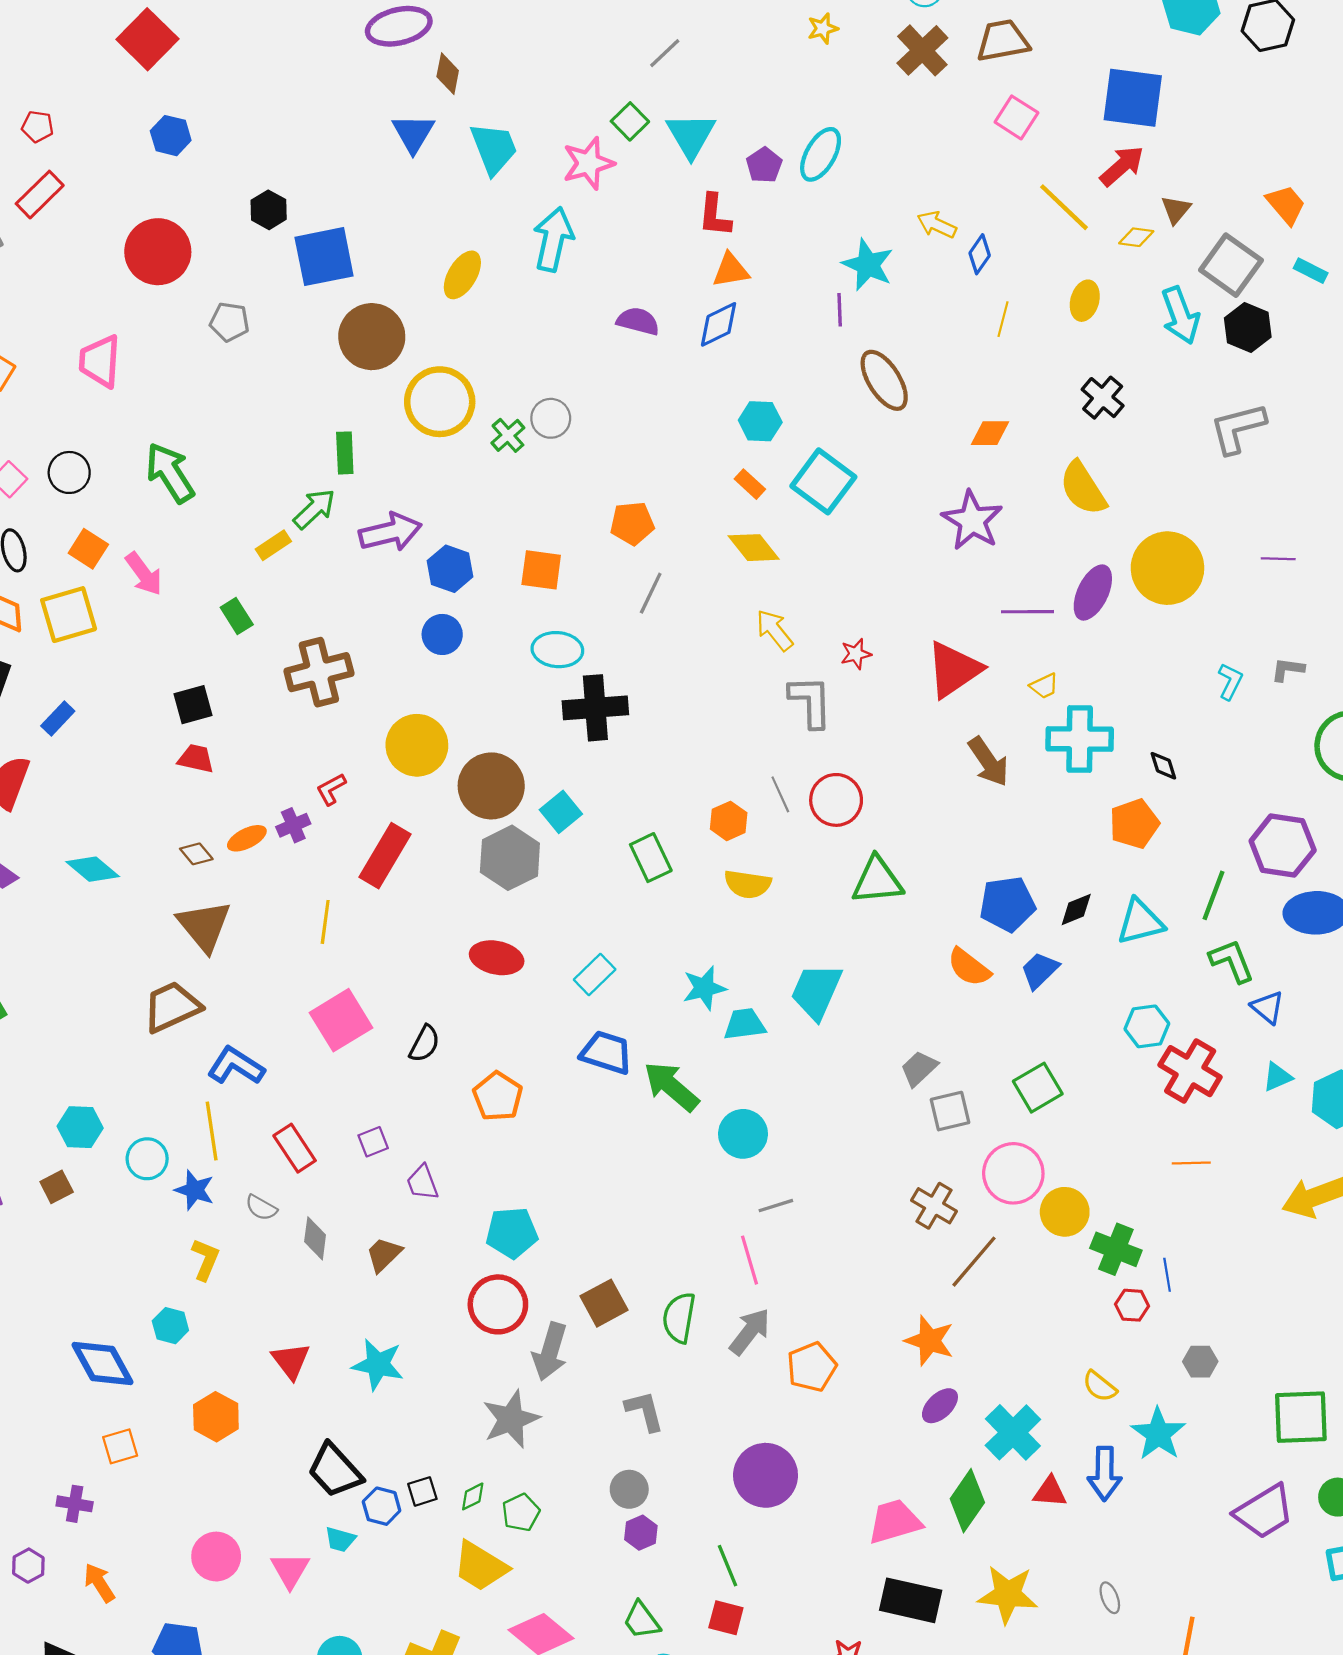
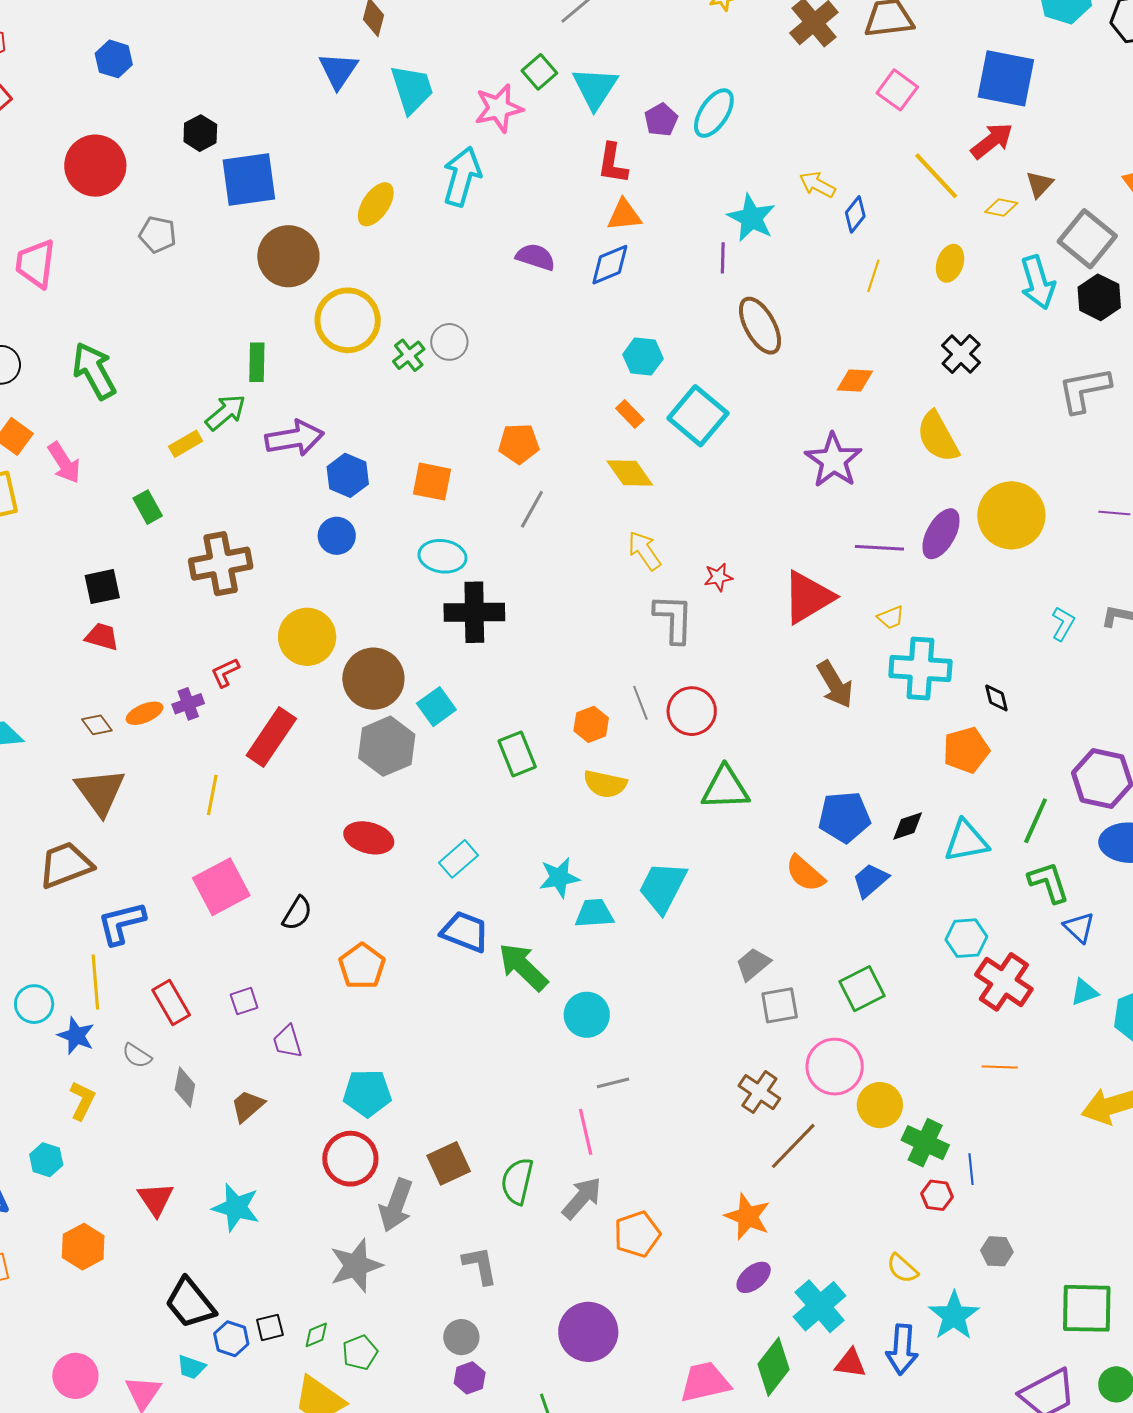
blue L-shape: (236, 1066) -> (121, 923), turned -50

